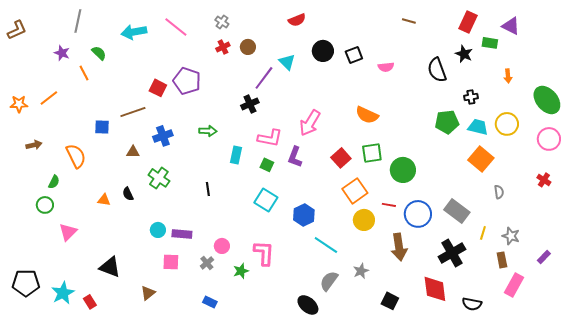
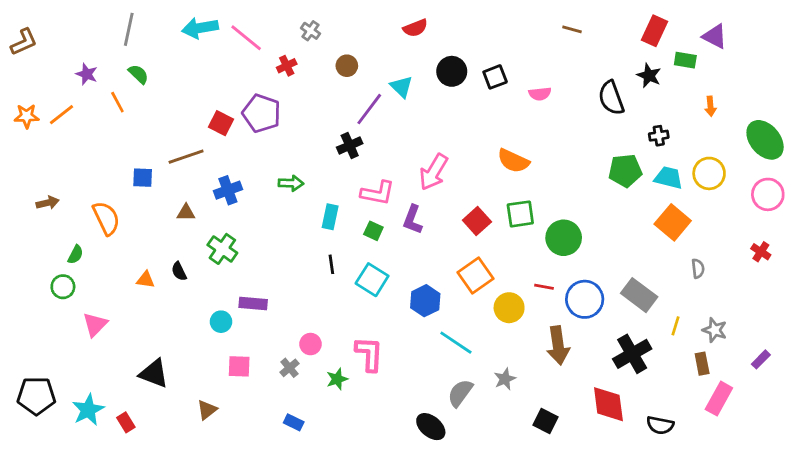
gray line: (78, 21) -> (129, 29), moved
cyan arrow: (134, 32) -> (200, 28), moved
red cross: (223, 47) -> (287, 66), moved
orange line: (49, 98) -> (62, 115), moved
orange star: (19, 104) -> (27, 116), moved
black line: (208, 189) -> (331, 264), moved
orange square: (355, 191) -> (476, 276), moved
purple rectangle: (182, 234) -> (253, 303), moved

